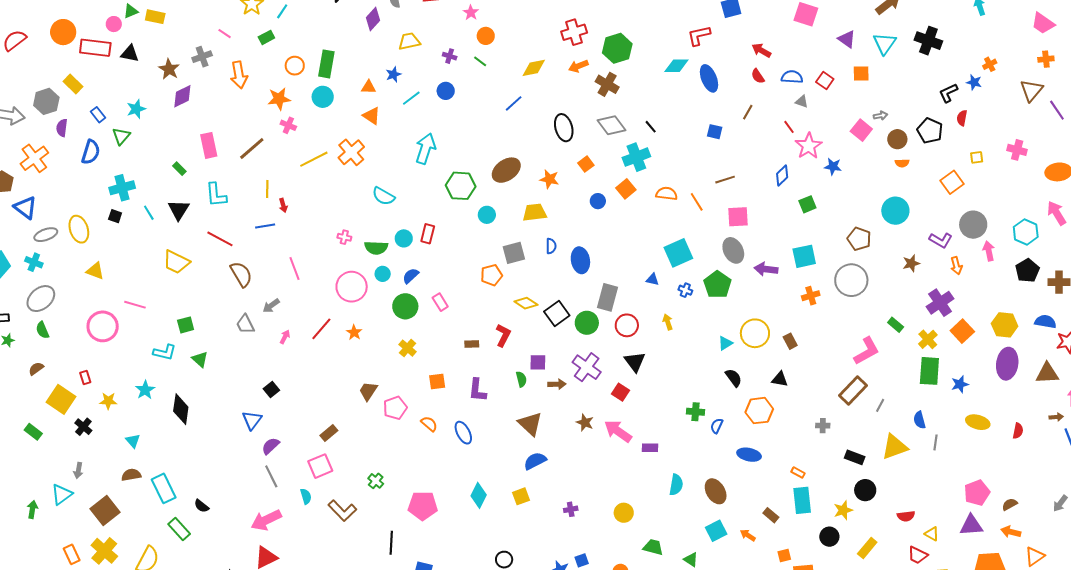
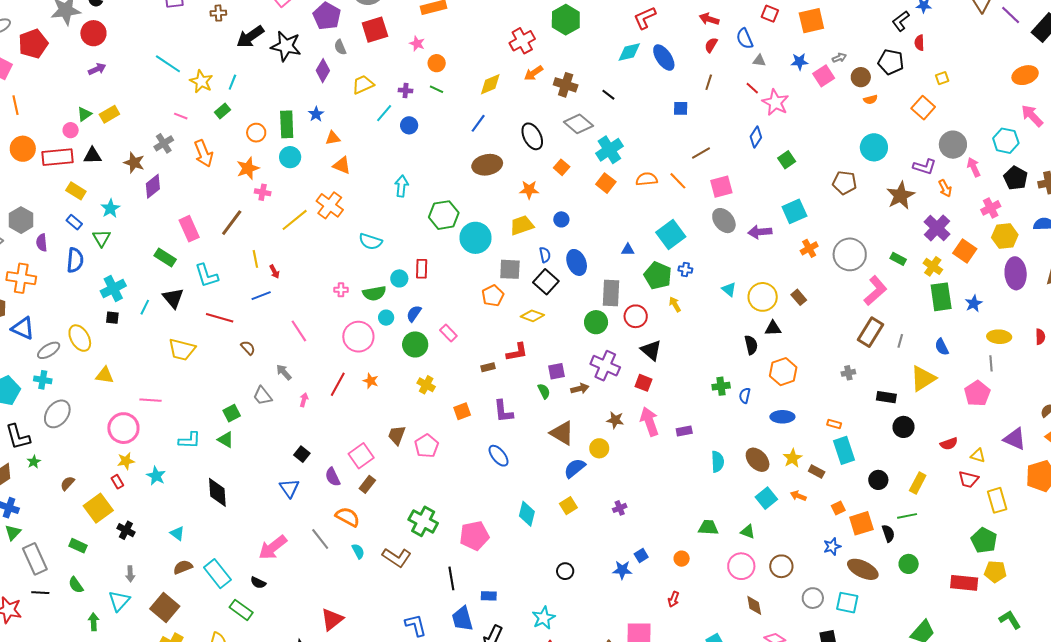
yellow rectangle: (155, 17) -> (109, 114), turned -30
green hexagon: (617, 48) -> (566, 20), moved
blue star: (393, 74) -> (316, 114), moved
orange square: (861, 74) -> (811, 21), size x1.5
red semicircle: (758, 76) -> (711, 45), turned 77
blue semicircle: (792, 77) -> (745, 39), turned -105
red square: (825, 81) -> (770, 14), moved
yellow rectangle: (73, 84) -> (76, 191), moved
cyan line: (411, 98) -> (384, 113), moved
black line: (651, 127) -> (608, 95), moved
pink square: (861, 130) -> (824, 76), turned 30
cyan arrow: (425, 149) -> (402, 186), size x0.7
pink cross: (1017, 150) -> (991, 208), moved, turned -30
orange cross: (34, 158) -> (21, 278), turned -32
blue star: (833, 166) -> (799, 62), moved
green rectangle: (179, 169) -> (165, 258), size x1.5
brown ellipse: (506, 170) -> (487, 165), moved, turned 36
blue circle: (598, 201) -> (561, 219), moved
cyan line: (149, 213) -> (145, 307), turned 70
cyan circle: (487, 215) -> (476, 238), size x1.8
gray square: (514, 253) -> (510, 269), turned 30
brown star: (911, 263) -> (901, 196), size x1.6
brown semicircle: (241, 274) -> (248, 348), size x0.6
blue triangle: (652, 279) -> (628, 250), moved
gray circle: (851, 280) -> (850, 254), moved
green pentagon: (717, 285) -> (658, 276), moved
gray arrow: (271, 306) -> (284, 372), turned 96
black square: (557, 313) -> (546, 282), moved
green square: (186, 325) -> (232, 413), moved
green semicircle: (42, 330) -> (76, 585), moved
red L-shape: (503, 335) -> (517, 352), turned 65
cyan triangle: (725, 343) -> (729, 289), moved, turned -35
black semicircle: (734, 378) -> (751, 345), turned 36
black triangle: (780, 379) -> (773, 328), moved
cyan star: (145, 390) -> (156, 476), moved
yellow square: (61, 399) -> (98, 508), turned 32
yellow star: (108, 401) -> (126, 461), moved
orange semicircle: (429, 424) -> (348, 517), moved, size x1.4
pink arrow: (618, 431) -> (649, 422), turned 48
gray line: (936, 442) -> (991, 363), moved
purple semicircle: (271, 446) -> (333, 477), moved, turned -60
pink square: (320, 466) -> (361, 456), moved
green cross: (376, 481) -> (423, 521), size x1.8
pink pentagon: (977, 493) -> (977, 393), moved
yellow star: (843, 510) -> (792, 458), moved
yellow circle: (624, 513) -> (599, 448), moved
pink arrow: (266, 520) -> (273, 547), moved
purple triangle: (971, 525) -> (1015, 439), turned 40

